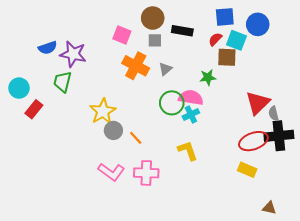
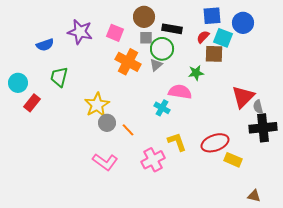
purple star: (73, 54) -> (80, 32), moved
green circle: (172, 103) -> (162, 49), moved
cyan cross: (191, 115) -> (162, 108), moved, turned -35
red ellipse: (253, 141) -> (215, 143), moved
pink cross: (146, 173) -> (153, 160), moved, turned -30

